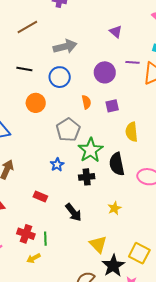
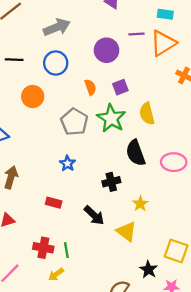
green star: (91, 150) -> (111, 118), moved
black cross: (87, 177) -> (111, 182), moved
yellow triangle: (98, 244) -> (126, 231), moved
black star: (113, 266) -> (148, 270), size x0.7

